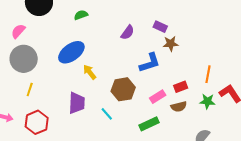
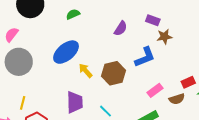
red rectangle: (181, 87) -> (188, 82), moved
brown hexagon: (123, 89) -> (113, 73), moved
yellow line: (30, 90) -> (23, 103), moved

